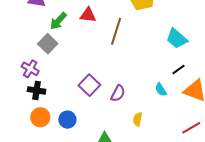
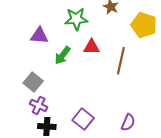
gray square: (48, 44) -> (33, 82), moved
purple square: (89, 85) -> (83, 119), moved

